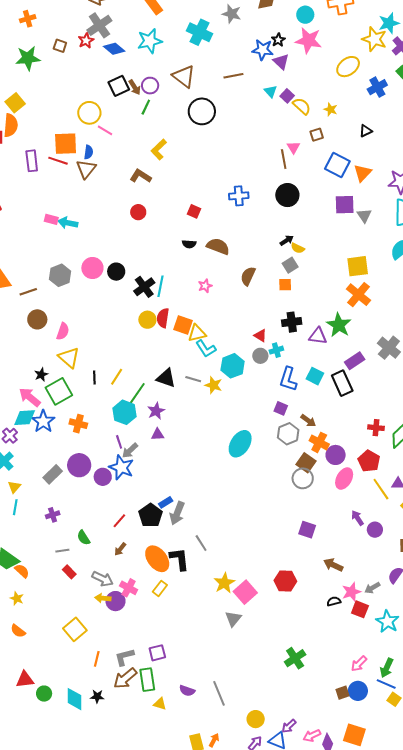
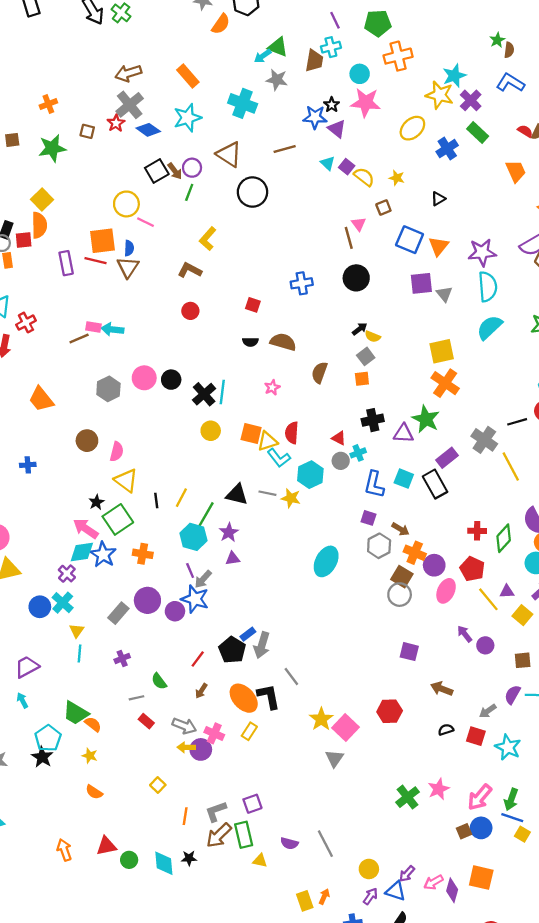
brown line: (28, 292) -> (79, 338), moved
red semicircle: (163, 318) -> (292, 433), moved
pink star: (351, 592) -> (439, 789), moved
yellow square: (75, 629) -> (158, 785), size x0.6
pink arrow: (359, 664) -> (480, 797), size x1.4

